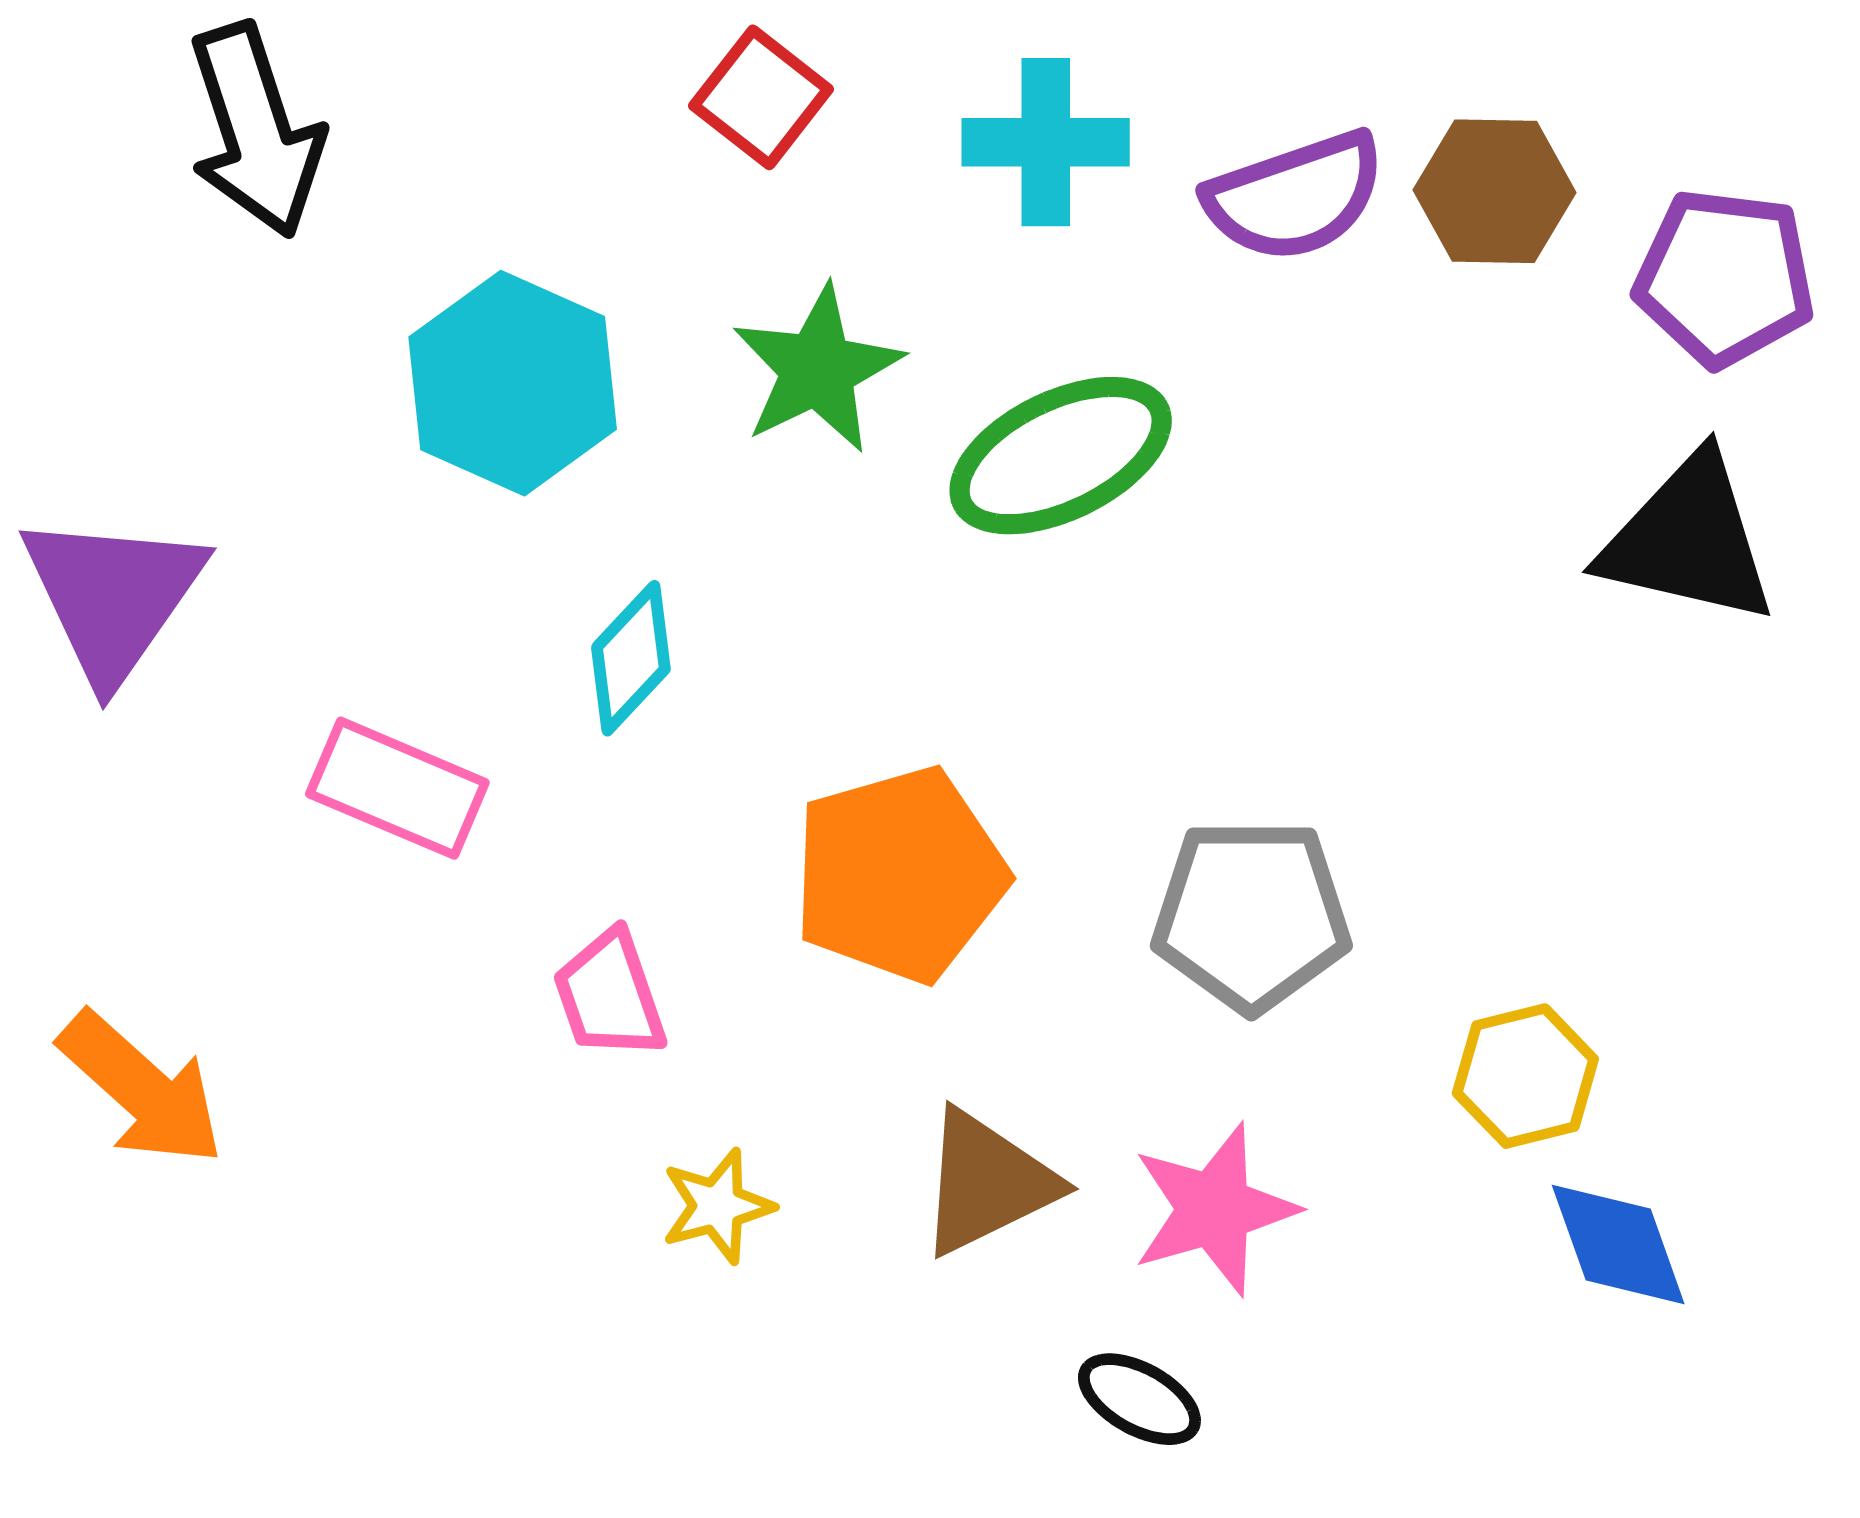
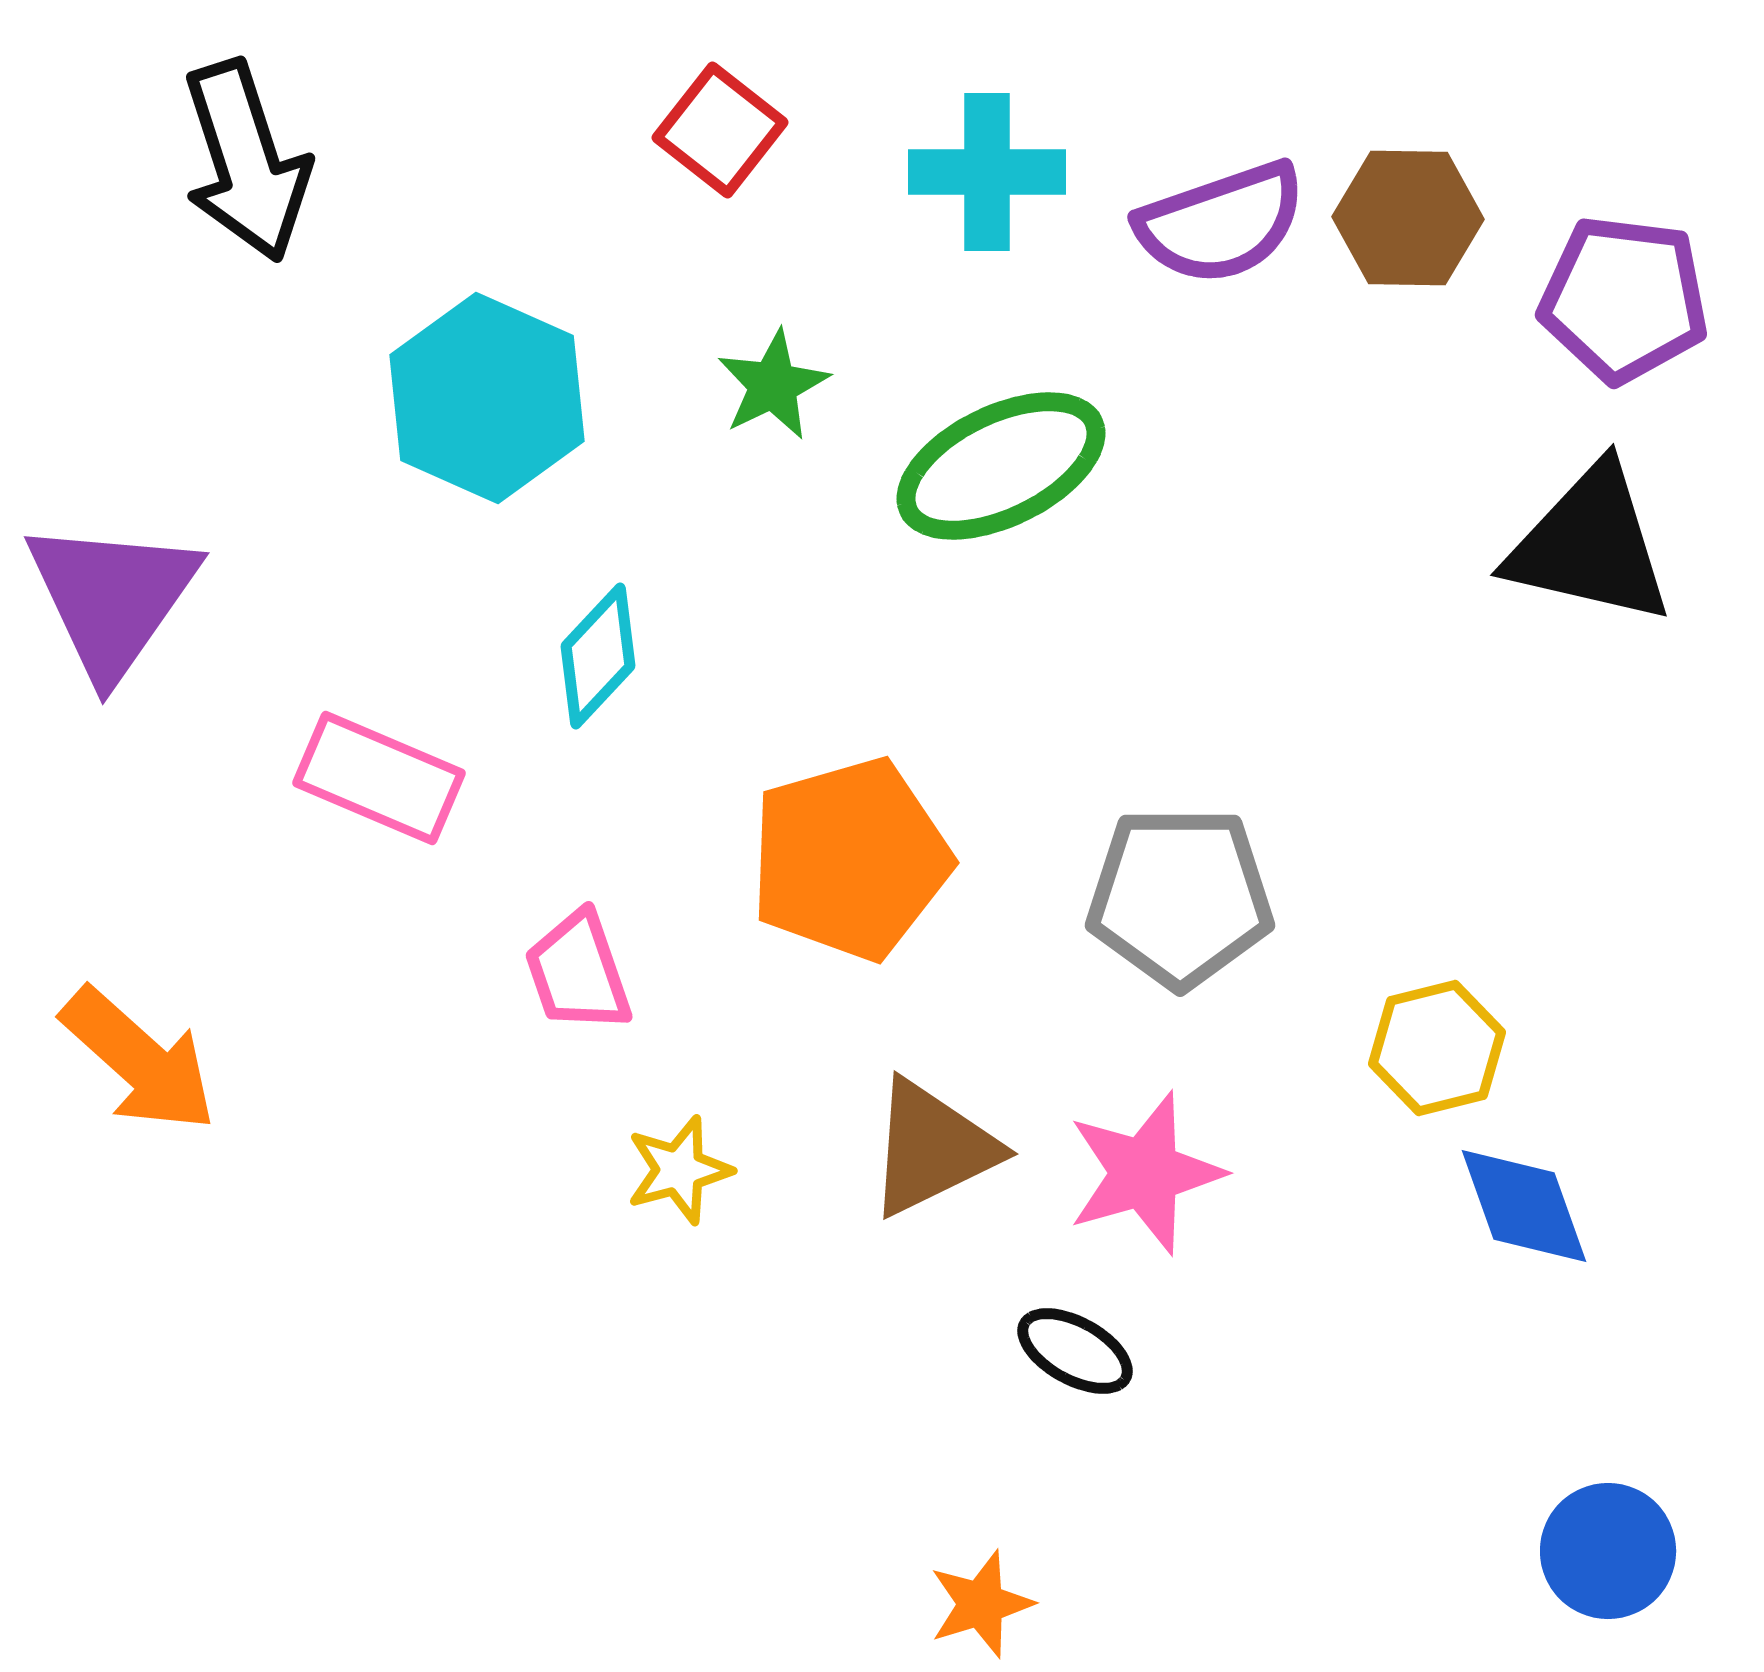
green star: (818, 369) -> (773, 385), size x0.7

